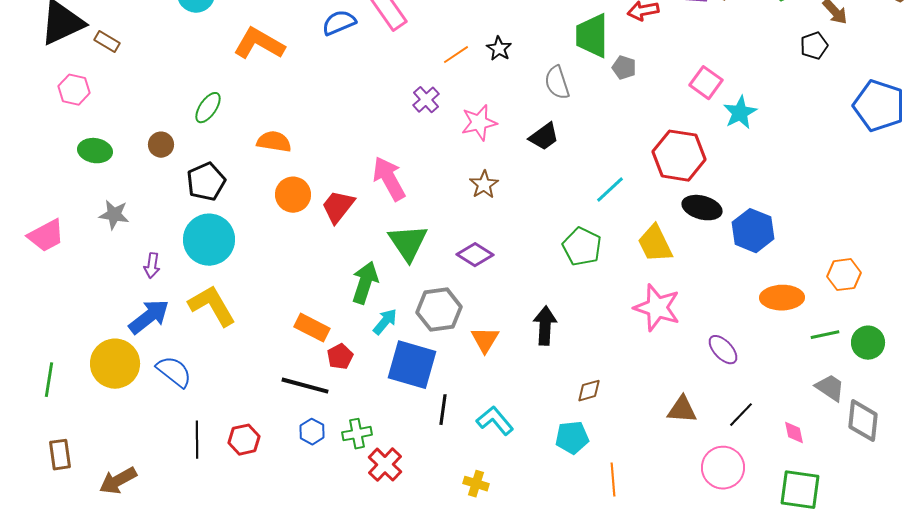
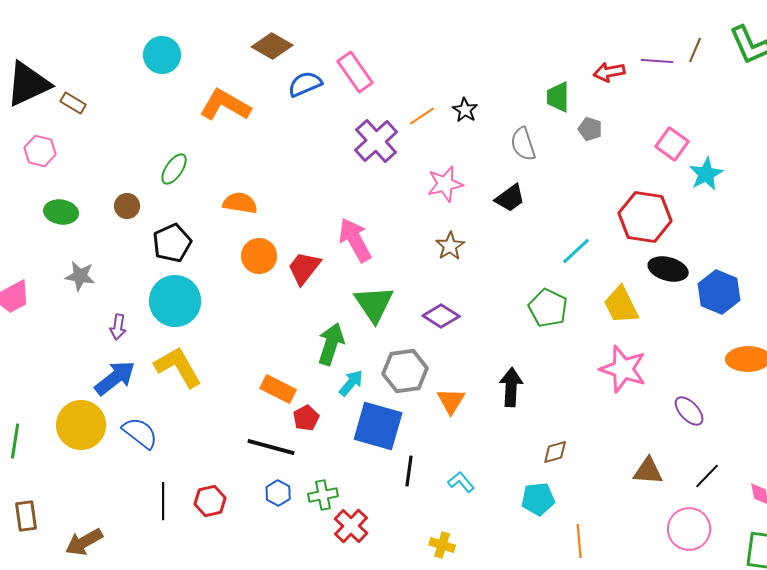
green trapezoid: (592, 36) -> (558, 97), size x0.7
purple cross: (426, 100) -> (376, 141), moved, size x1.6
cyan L-shape: (495, 421) -> (461, 482), size x0.7

